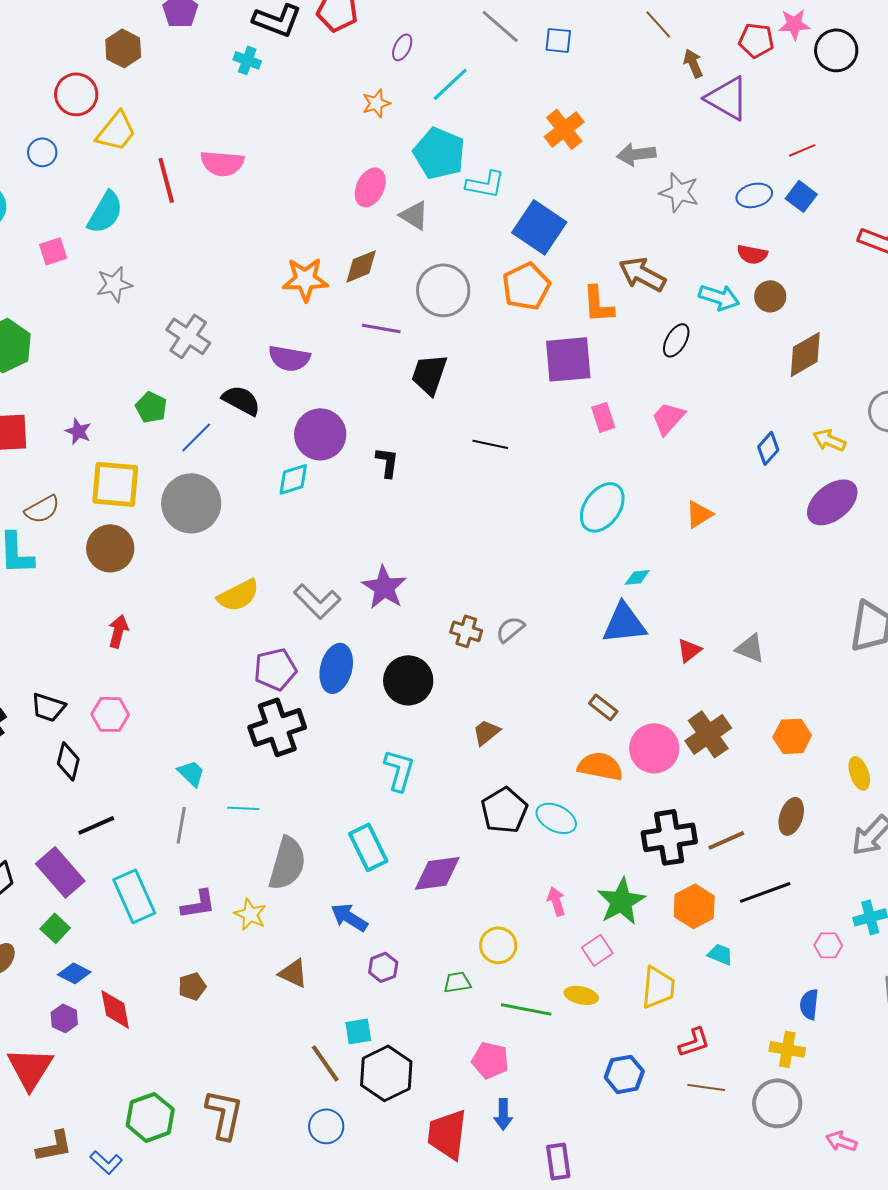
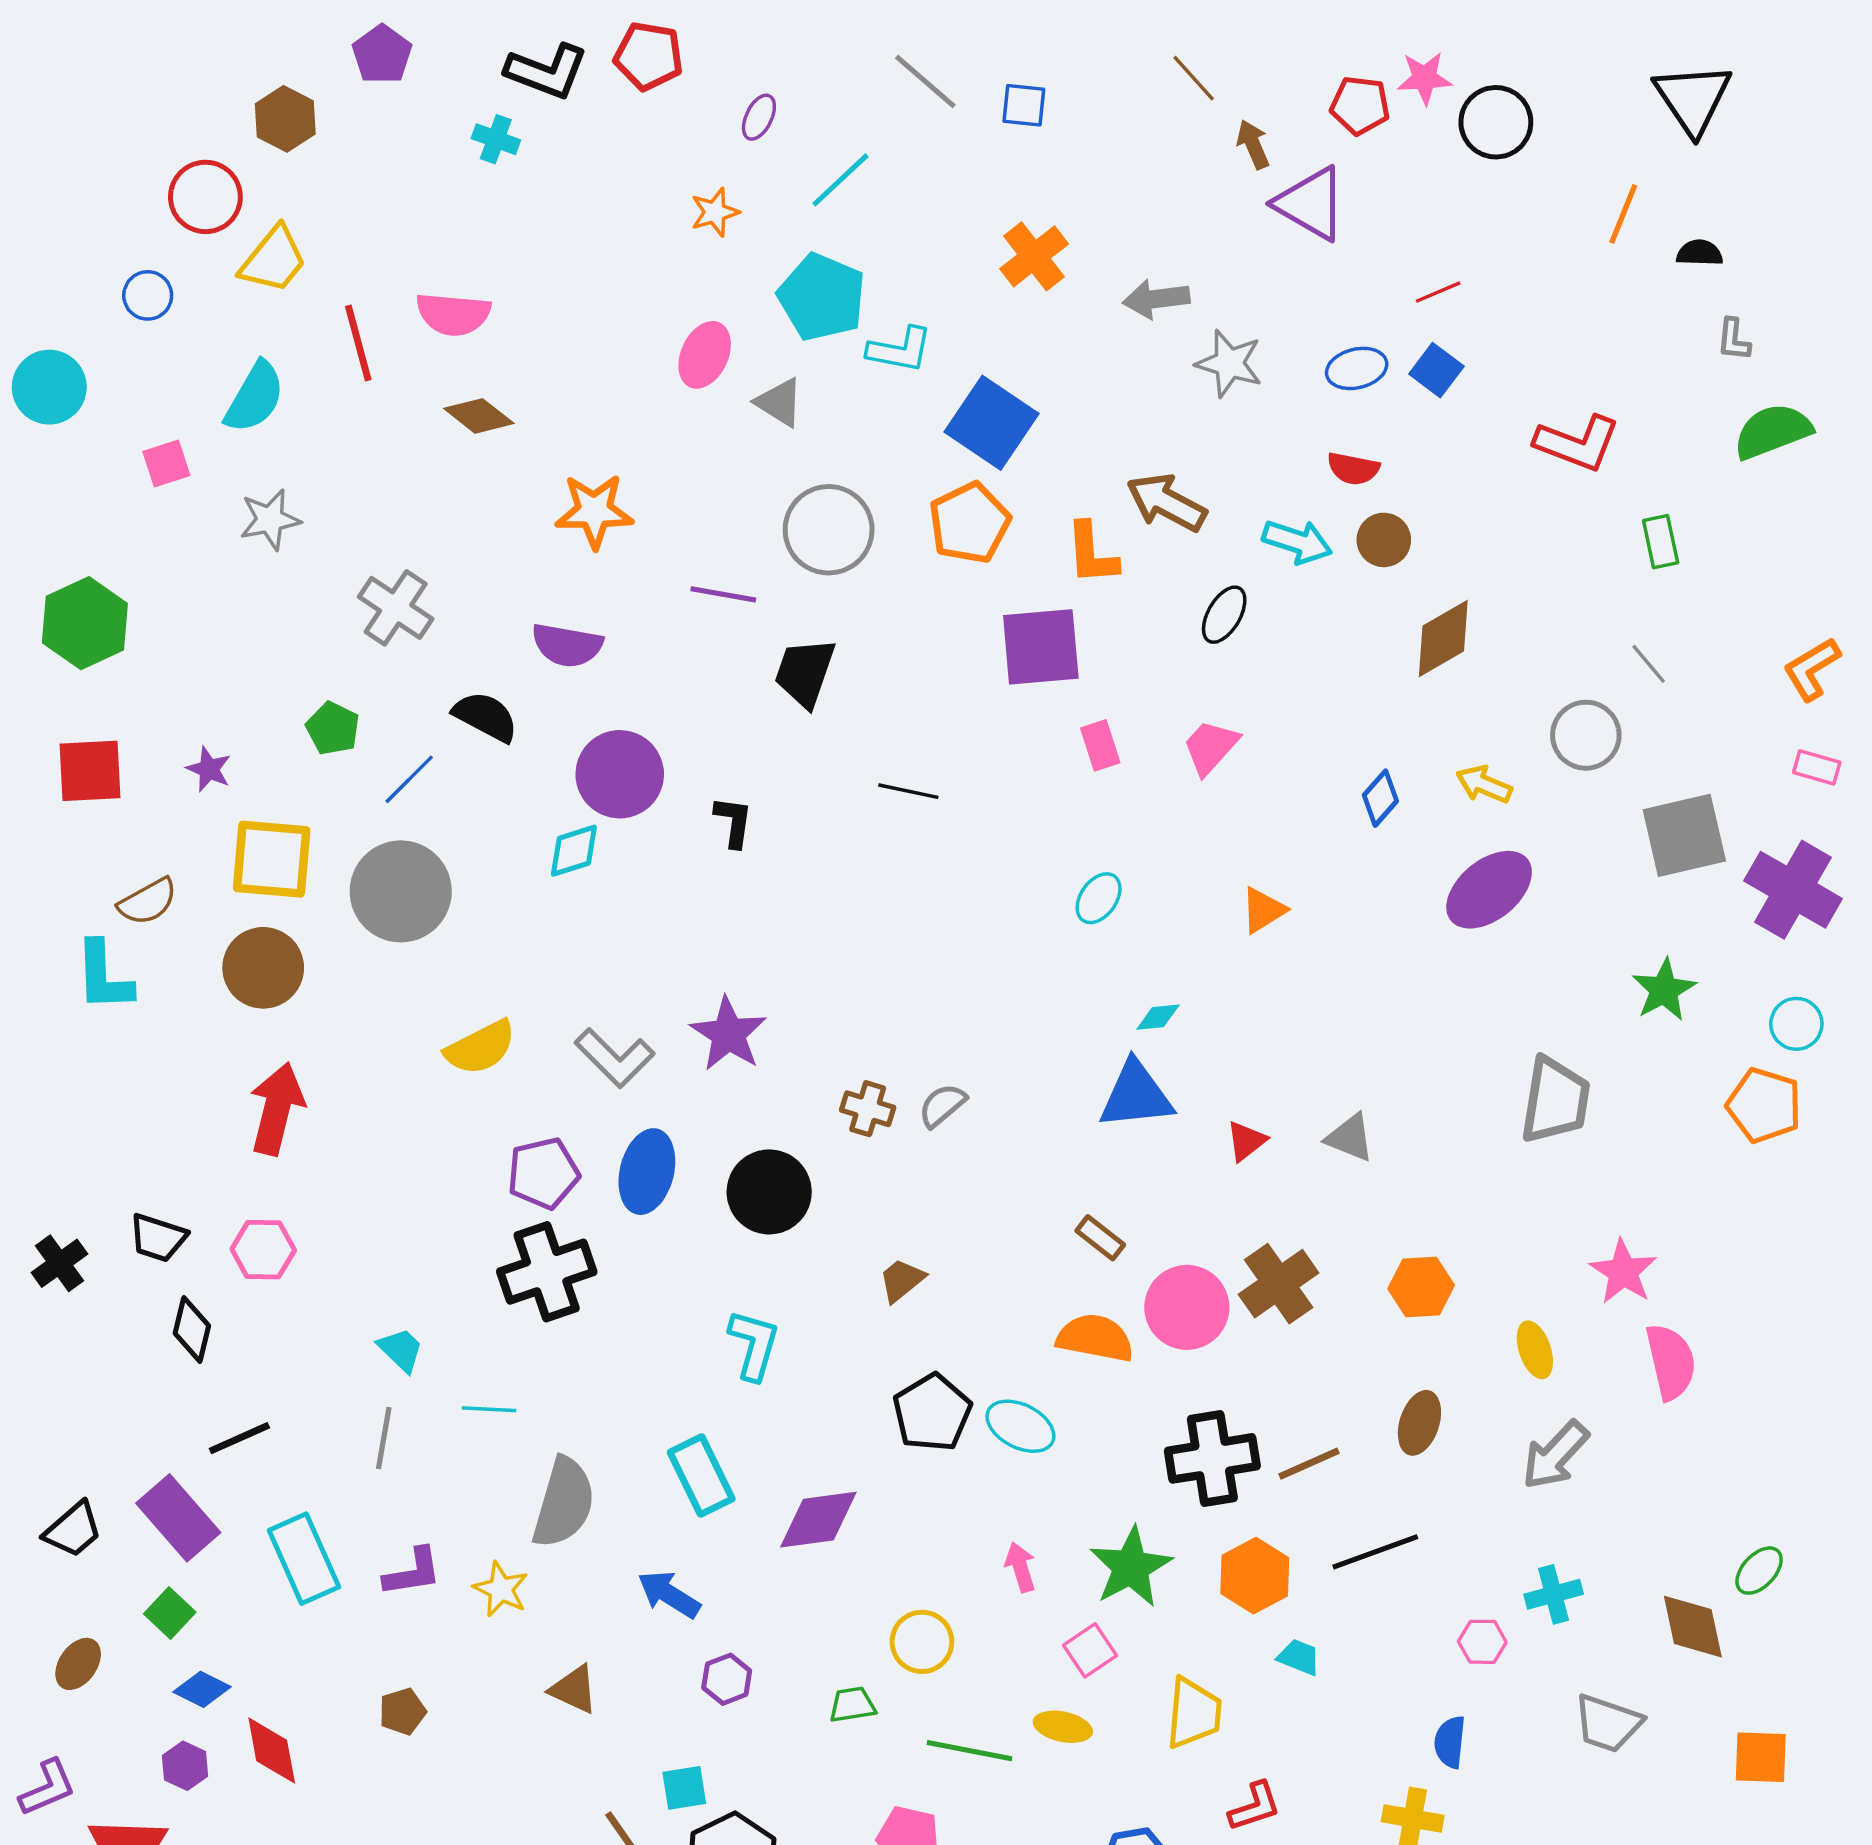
brown diamond: (361, 266) -> (479, 416), moved, turned 60
cyan ellipse: (602, 507) -> (1099, 898), size x0.6
red arrow: (118, 631) -> (277, 1109), size x1.6

